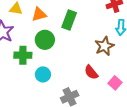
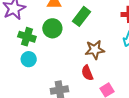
brown star: (104, 46) -> (95, 50), moved
cyan circle: (43, 74) -> (29, 59), moved

